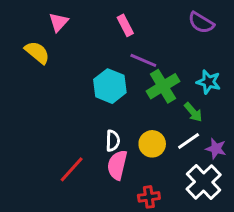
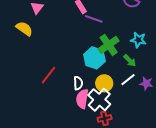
purple line: (143, 60) -> (94, 19), moved
cyan hexagon: (110, 86) -> (94, 58), moved
red line: (72, 169) -> (49, 75), moved
white cross: (204, 182) -> (99, 100), moved

